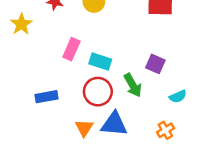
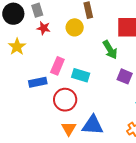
green arrow: (133, 85) -> (110, 50), moved
red circle: (98, 92) -> (65, 100), moved
blue rectangle: (47, 97) -> (38, 82), moved

